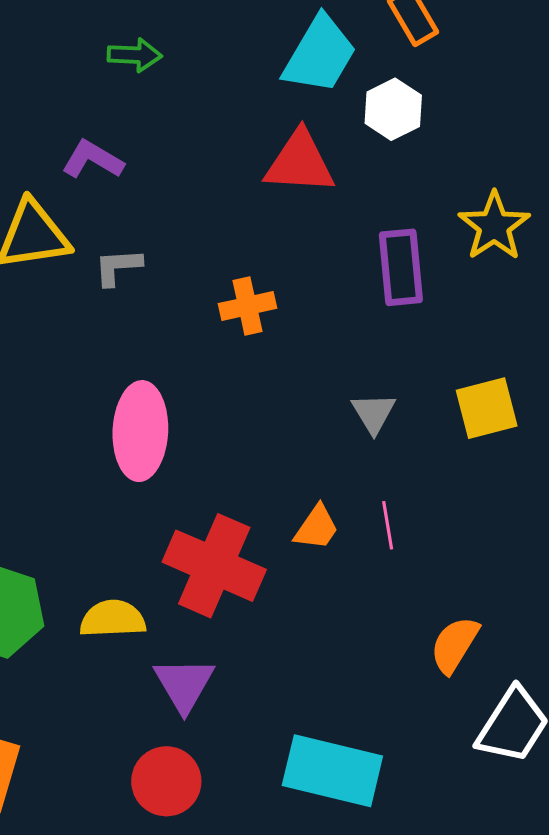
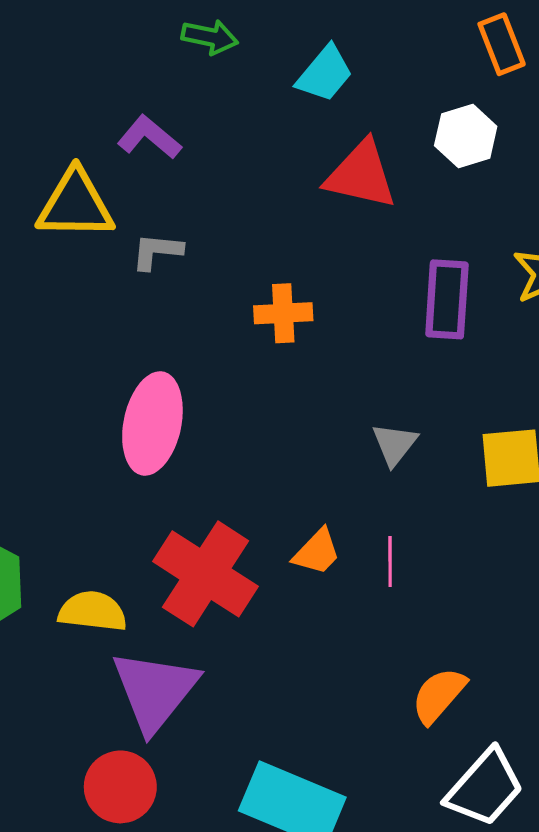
cyan trapezoid: (320, 55) -> (325, 74), moved, size x0.7
purple triangle: (184, 684) -> (155, 691), size x1.4

